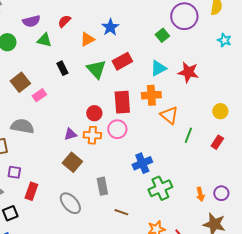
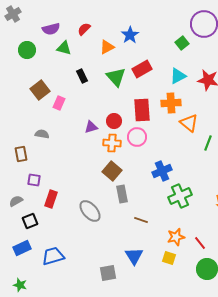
pink rectangle: (39, 95) -> (59, 103), turned -32
gray semicircle: (22, 126) -> (42, 134), size x0.6
purple triangle: (70, 134) -> (91, 127), moved
brown square: (72, 162) -> (112, 171), moved

